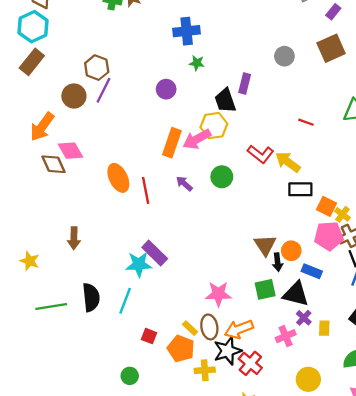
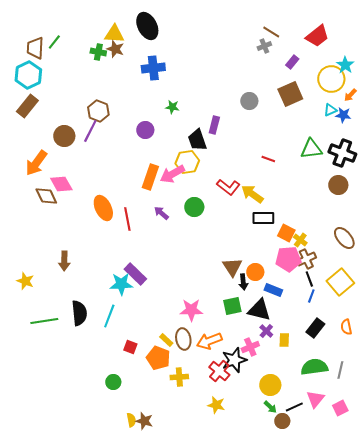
blue cross: (187, 31) -> (153, 68), moved
brown hexagon: (97, 68) -> (98, 111), moved
black star: (228, 351) -> (234, 360), moved

